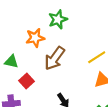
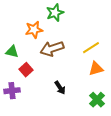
brown arrow: (55, 58) -> (52, 49), turned 35

